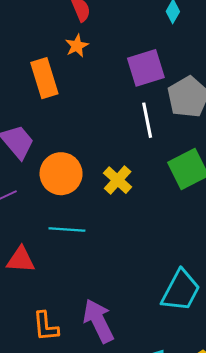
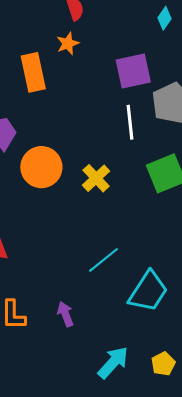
cyan line: (67, 230) -> (103, 260), moved, turned -48
purple arrow: (98, 321) -> (65, 314), size x0.6

